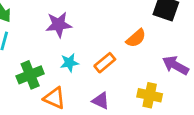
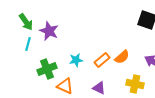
purple star: (59, 25) -> (49, 31), moved, turned 30
orange semicircle: (136, 38) -> (122, 57), moved

